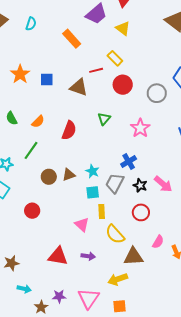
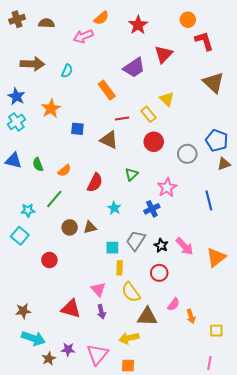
yellow triangle: (123, 28) -> (167, 99), moved
red line: (96, 70) -> (122, 118), moved
orange star: (20, 74) -> (51, 109), moved
blue cross: (129, 161) -> (152, 209), moved
cyan star: (92, 171) -> (114, 208), moved
pink triangle: (82, 225) -> (98, 289), moved
purple arrow: (88, 256) -> (101, 312), turned 64
cyan arrow: (24, 289) -> (33, 338), size x1.6

